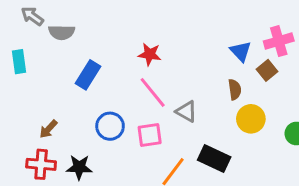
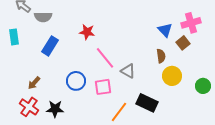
red star: (150, 54) -> (87, 32), moved
blue rectangle: (88, 75) -> (50, 46), moved
red cross: (41, 164) -> (29, 107), turned 30

